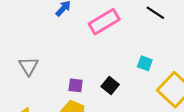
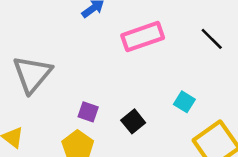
gray triangle: (29, 66) -> (32, 74), size x1.5

